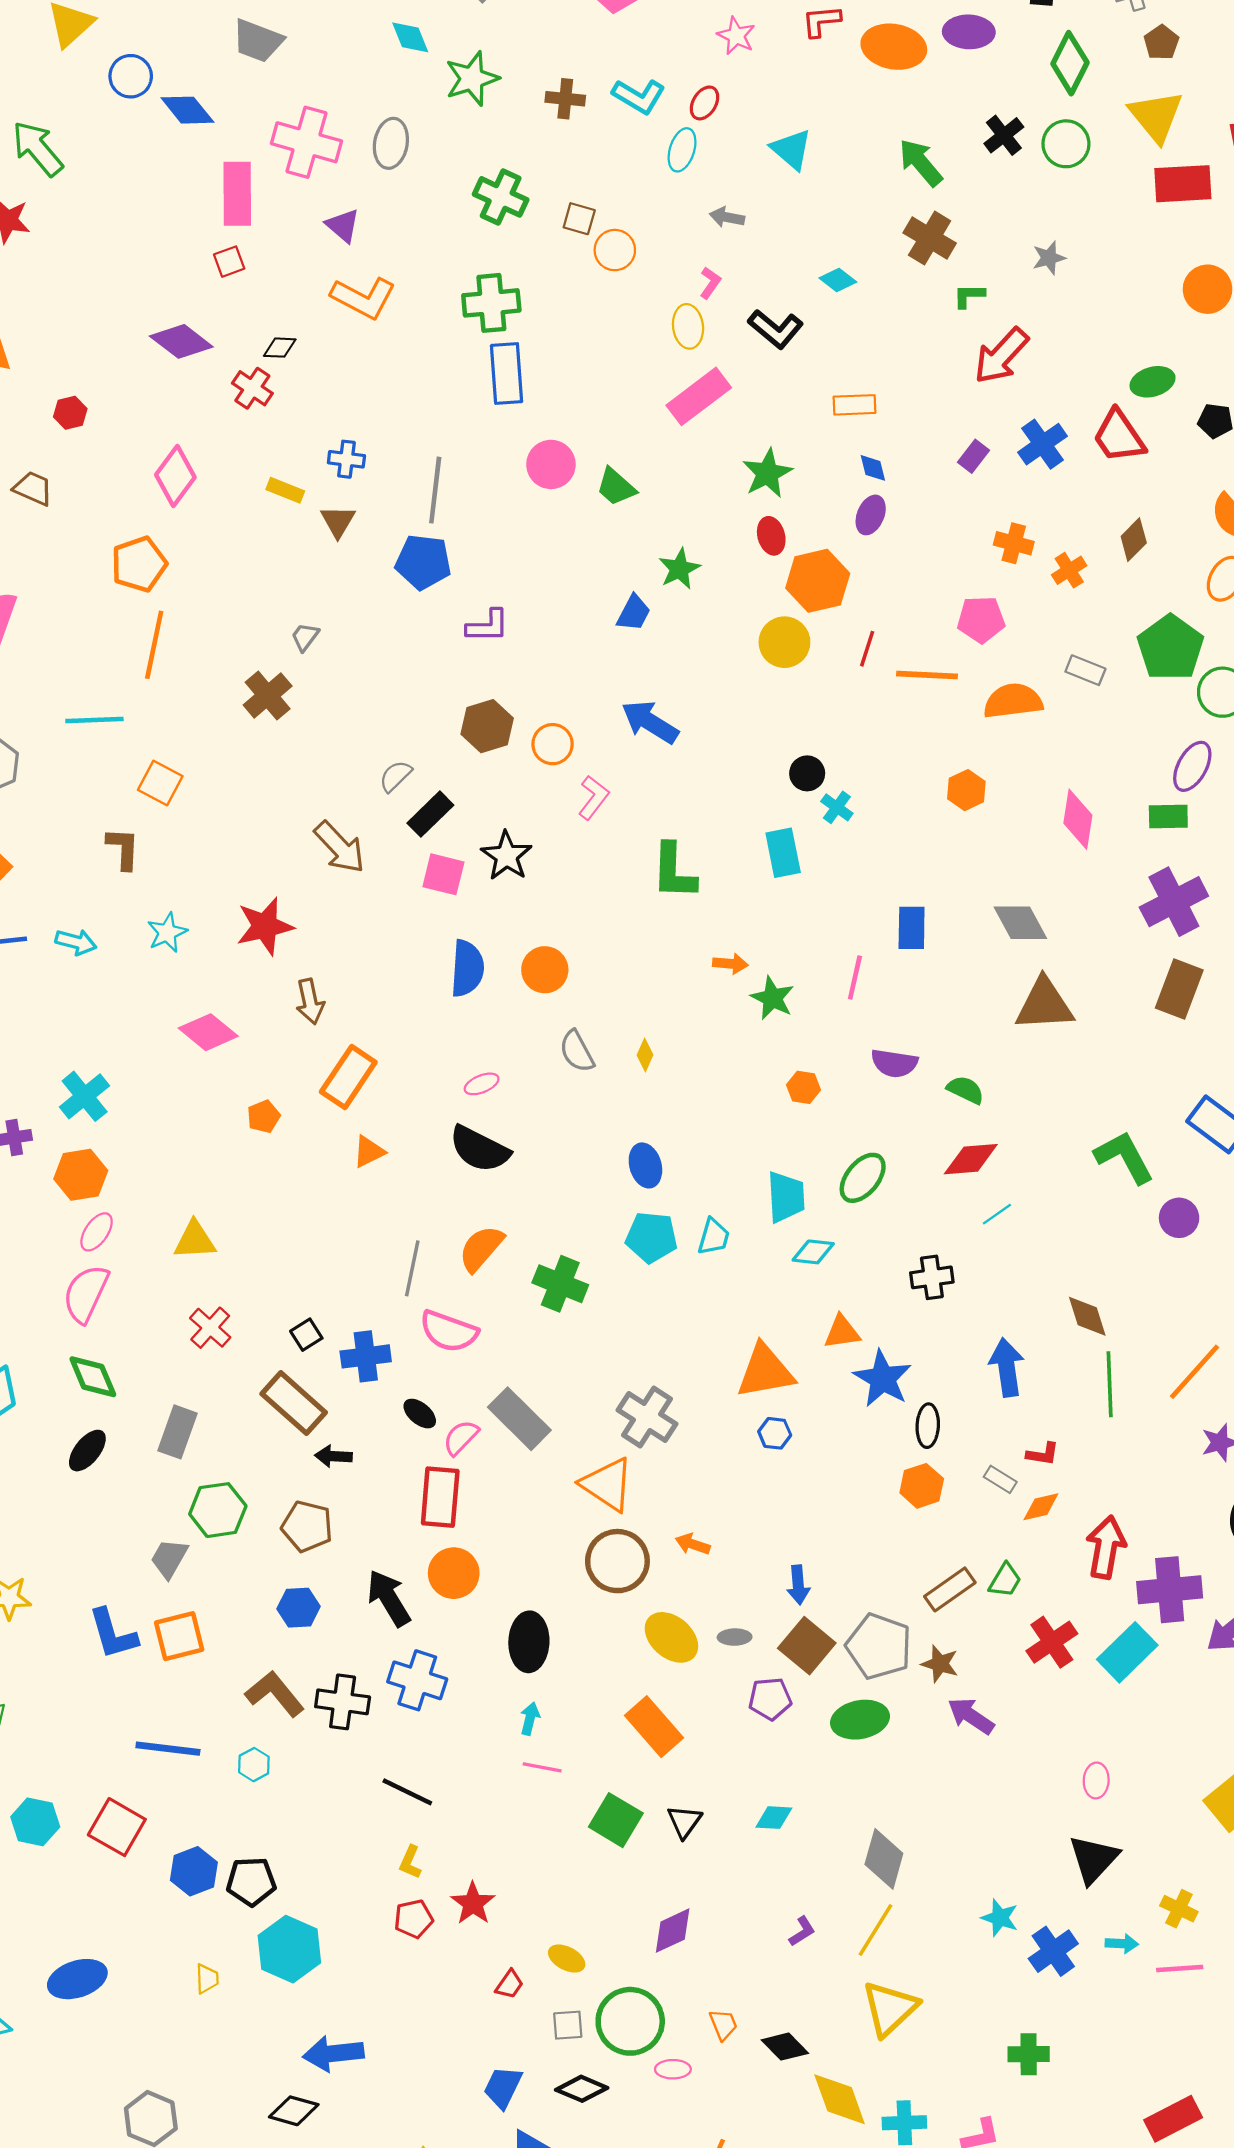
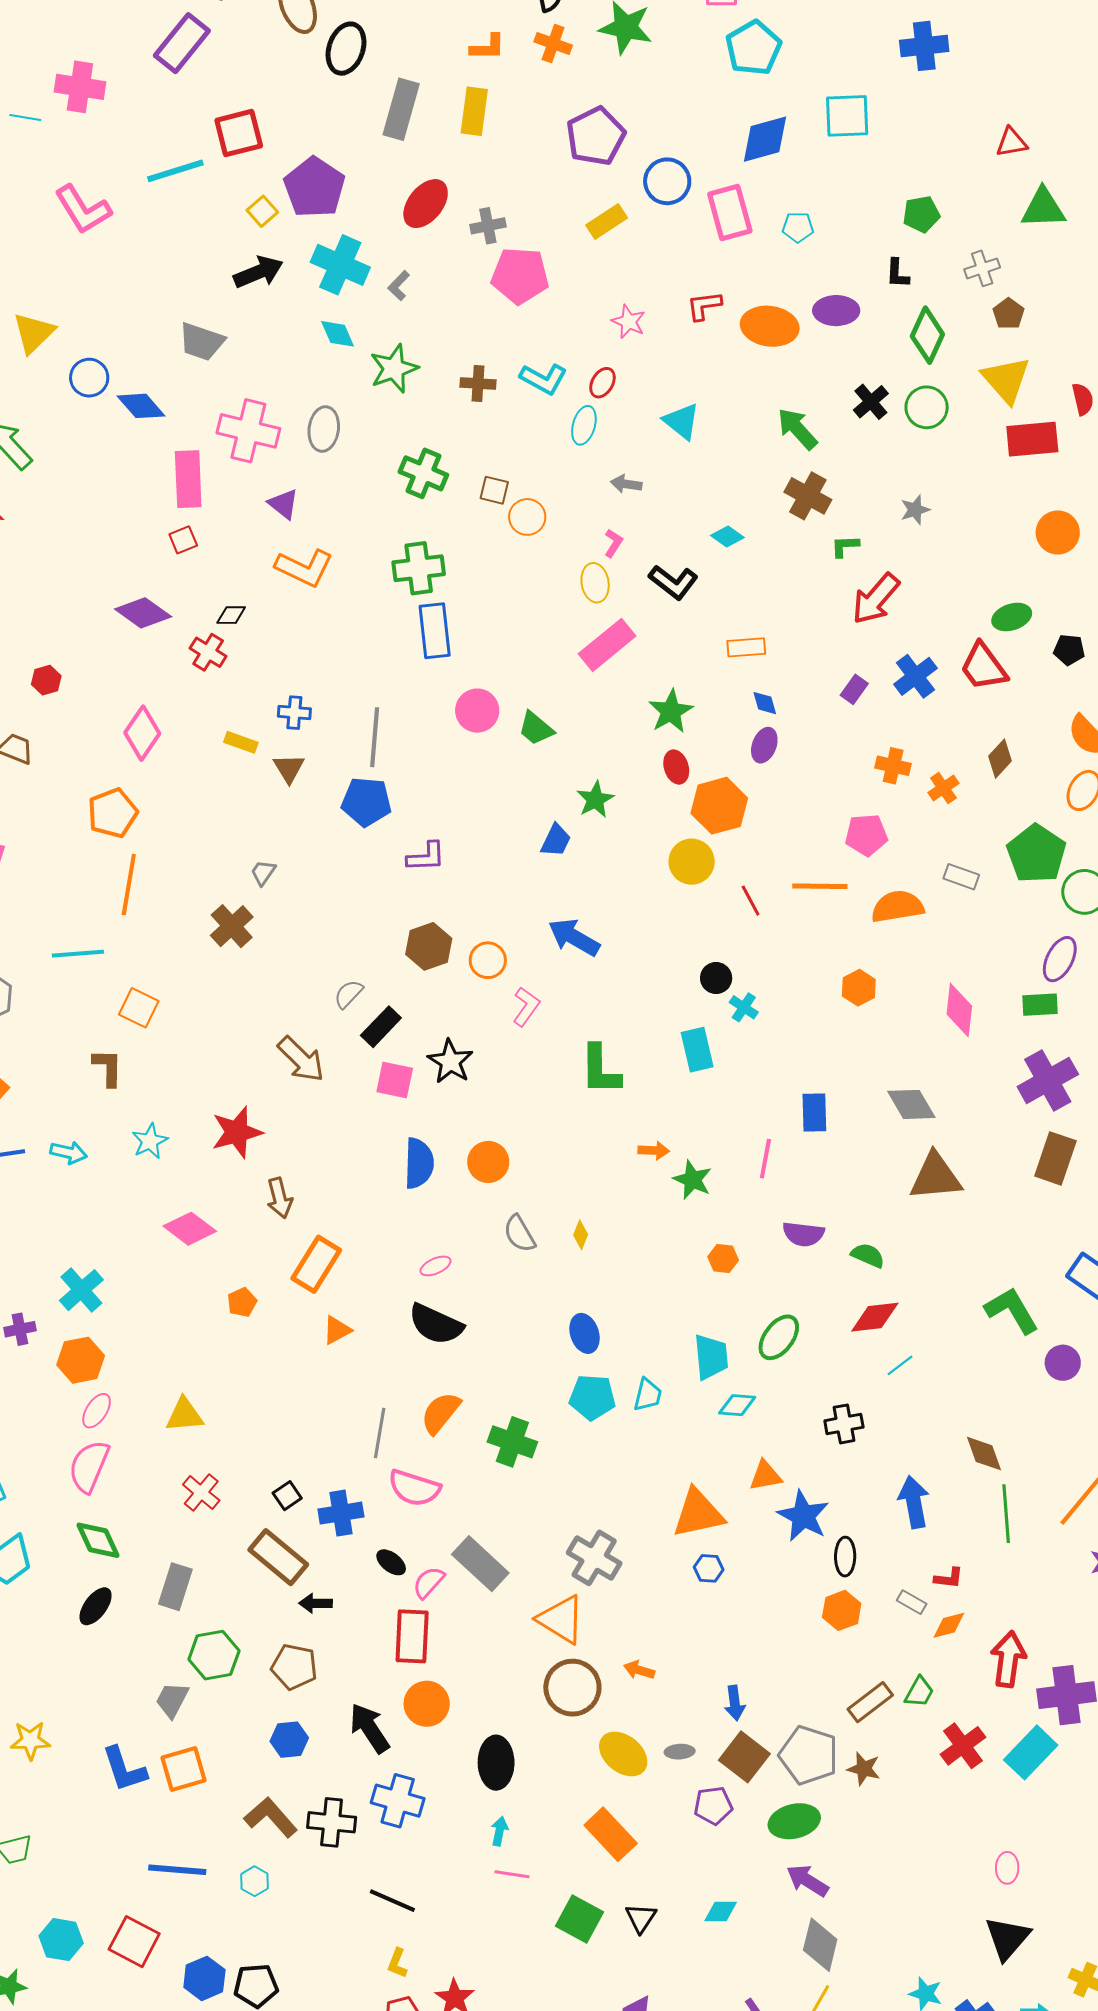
red line: (867, 649) -> (751, 901), moved, turned -44
purple arrow: (971, 1716) -> (807, 1881), moved

